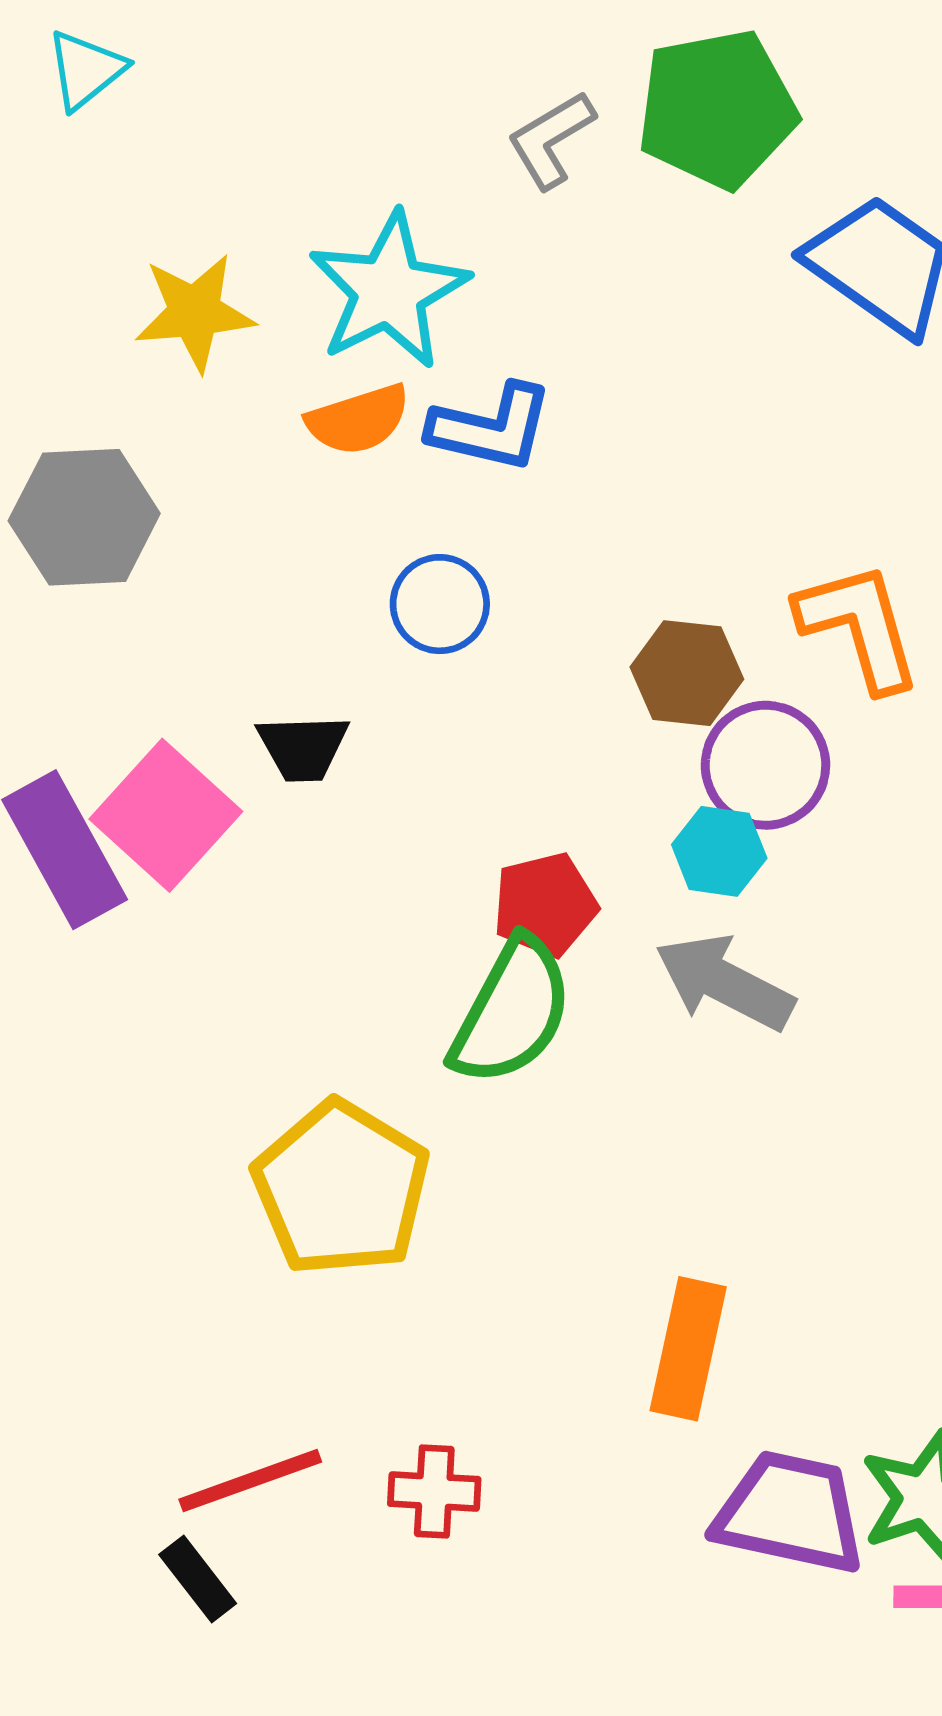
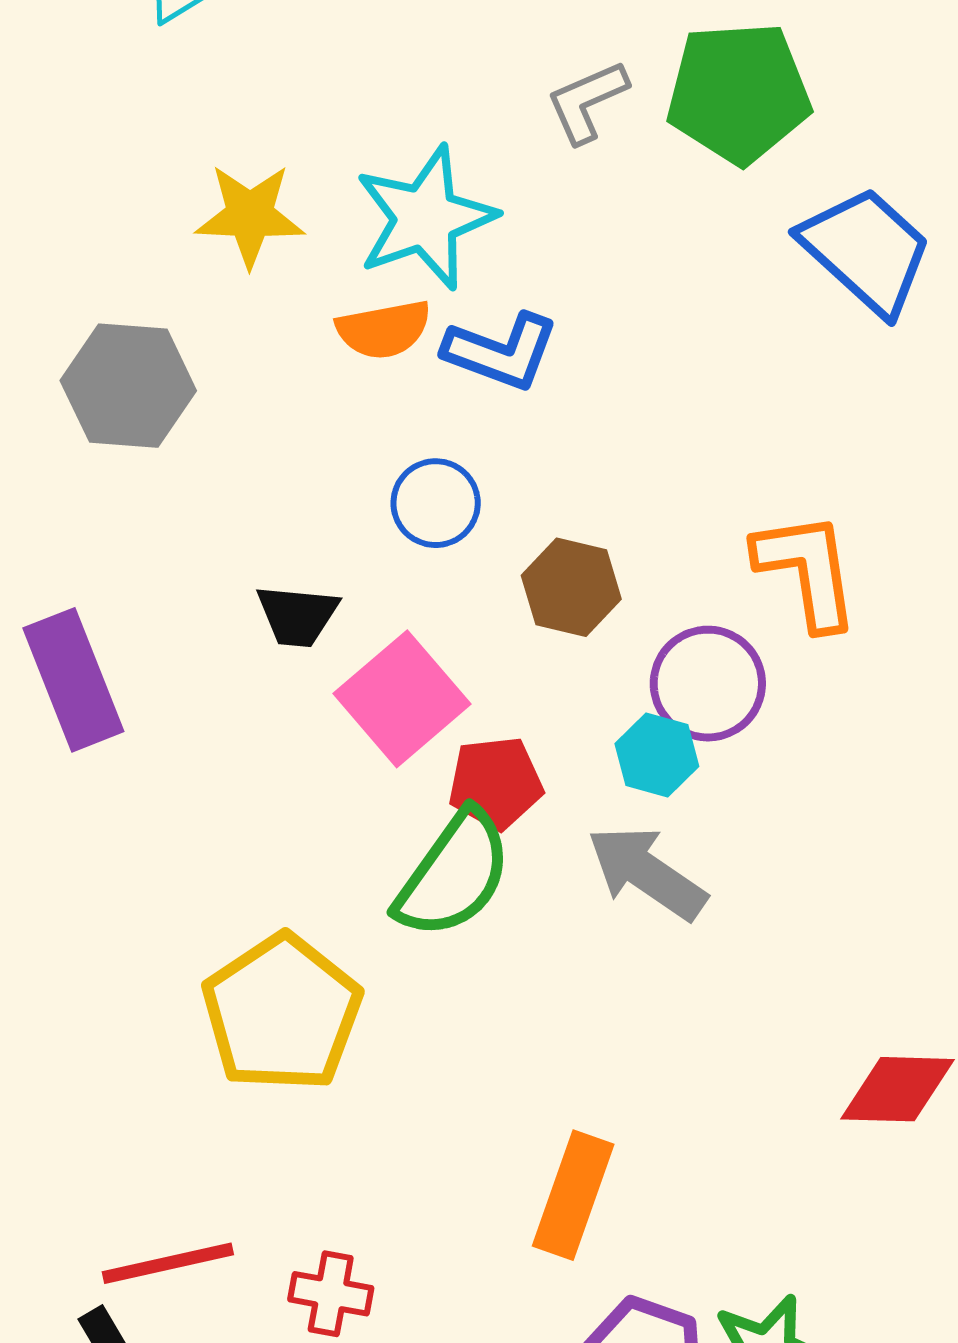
brown hexagon: (687, 673) -> (571, 587), moved
pink square: (166, 815) -> (402, 699), moved

